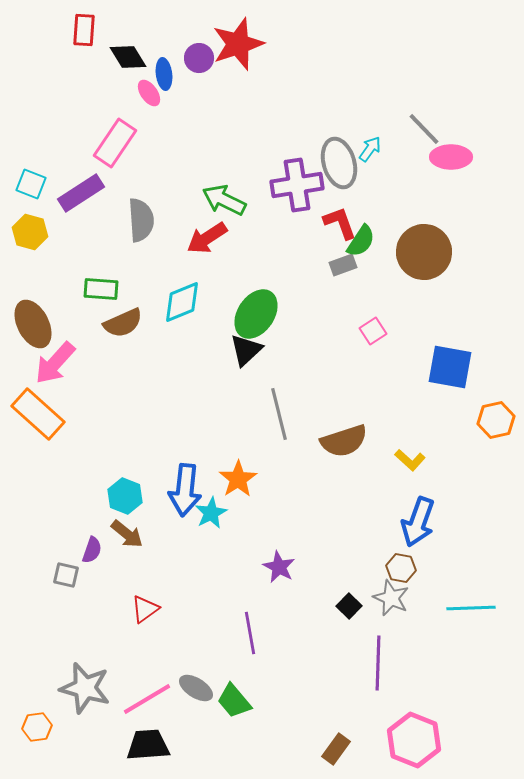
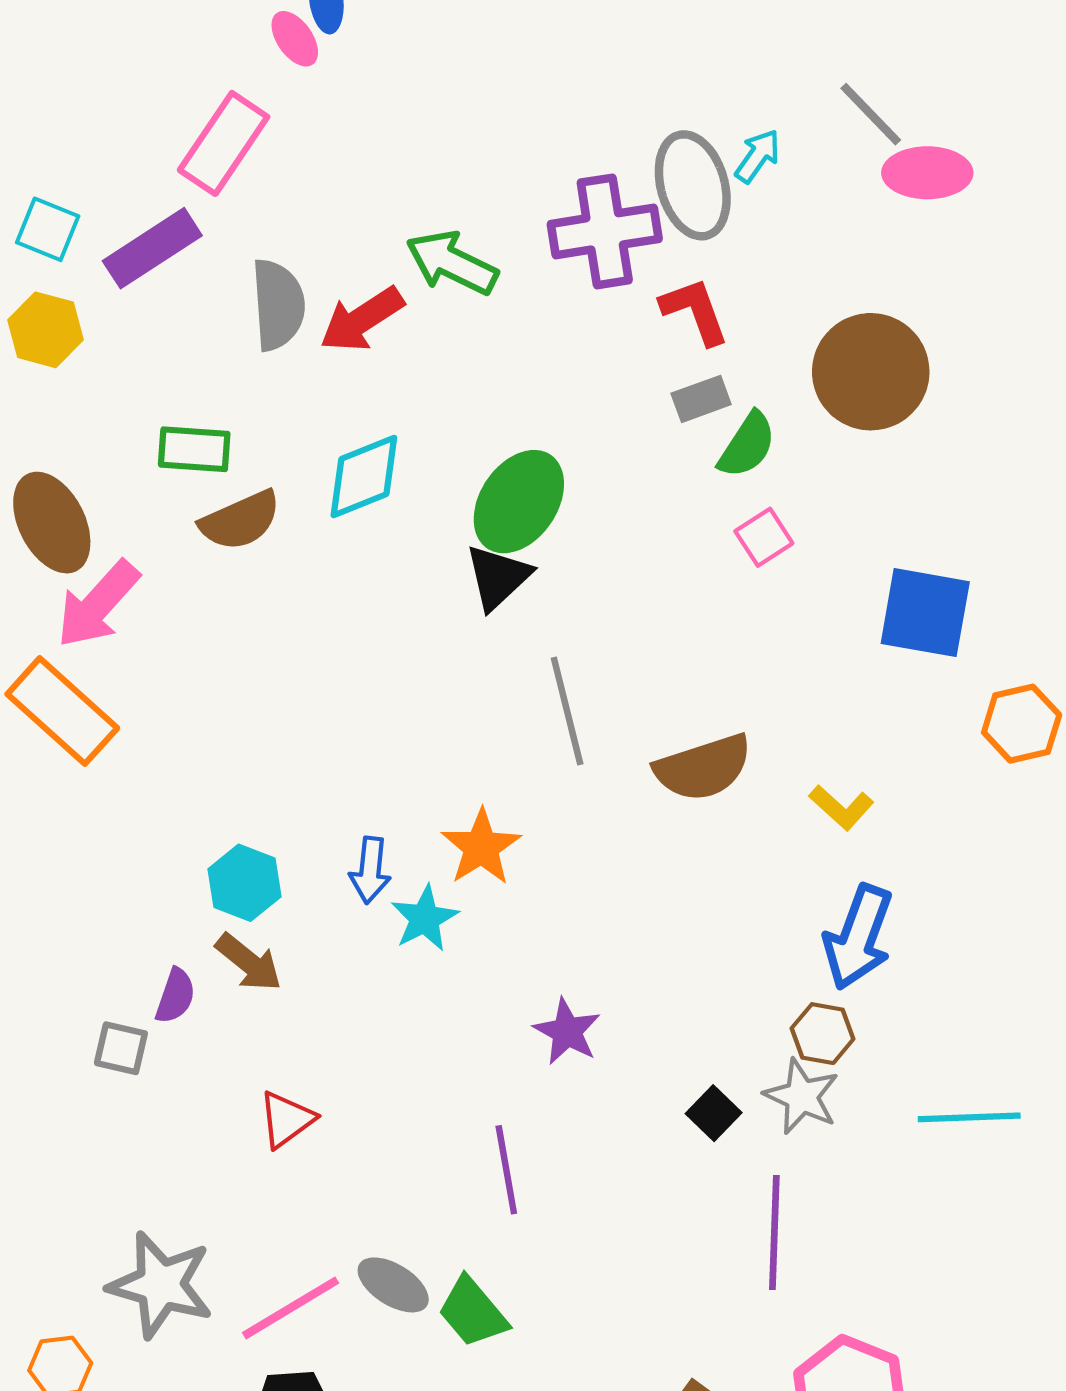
red arrow: (207, 238) -> (362, 319), moved
green semicircle: (361, 241) -> (747, 445), moved
blue arrow: (185, 490) -> (370, 870), size x0.6

